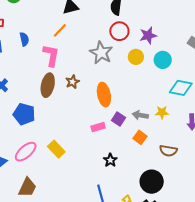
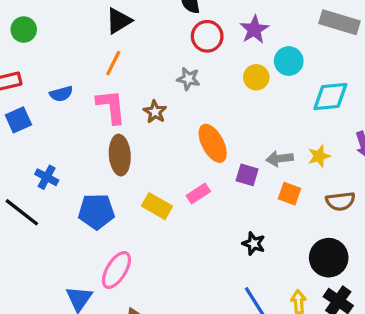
blue semicircle: (24, 39) -> (61, 94), turned 104
gray star: (101, 53) -> (188, 79), size x0.6
yellow circle: (136, 57) -> (256, 77), moved
brown star: (72, 82) -> (155, 112), moved
yellow star: (162, 112) -> (319, 156), moved
pink rectangle: (98, 127) -> (198, 193), moved
yellow rectangle: (56, 149) -> (157, 206), moved

